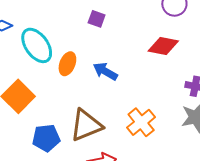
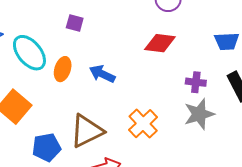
purple square: (97, 19) -> (75, 23), moved

